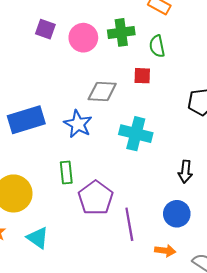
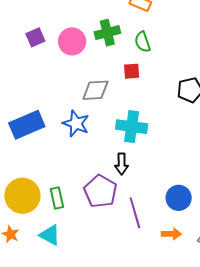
purple square: (45, 29) -> (35, 37), turned -36
green rectangle: (66, 172) -> (57, 198), moved
black arrow: (185, 172) -> (122, 164), moved

